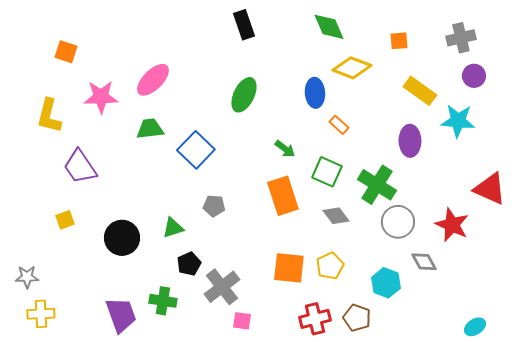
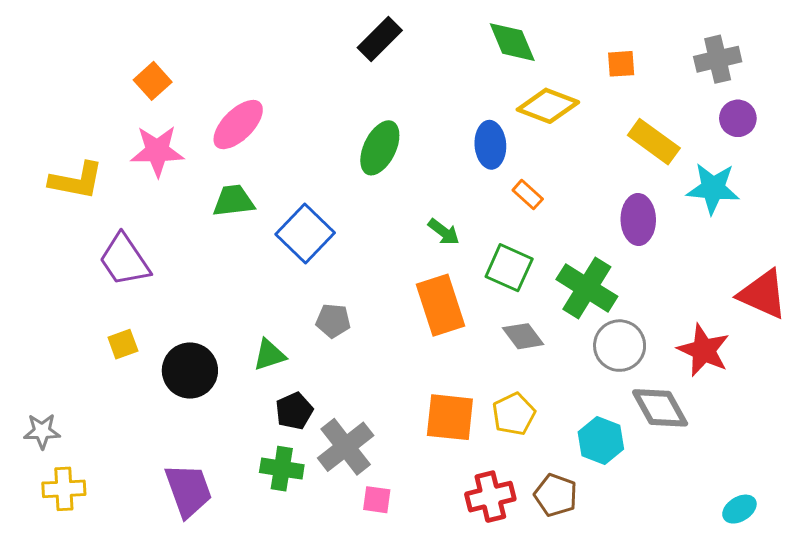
black rectangle: (244, 25) -> (380, 39), turned 64
orange square: (66, 52) -> (153, 81), moved, turned 30
yellow L-shape: (49, 116) -> (76, 181), turned -93
yellow square: (65, 220) -> (123, 344), moved
gray diamond: (424, 262) -> (660, 408), size x1.4
green cross: (163, 301) -> (282, 469), moved

